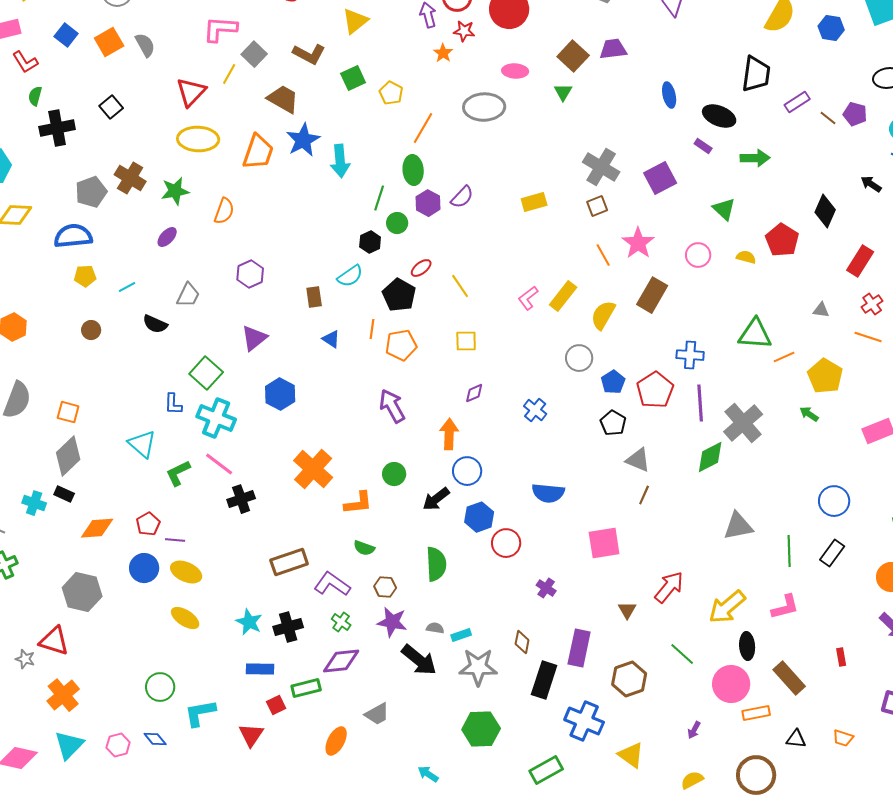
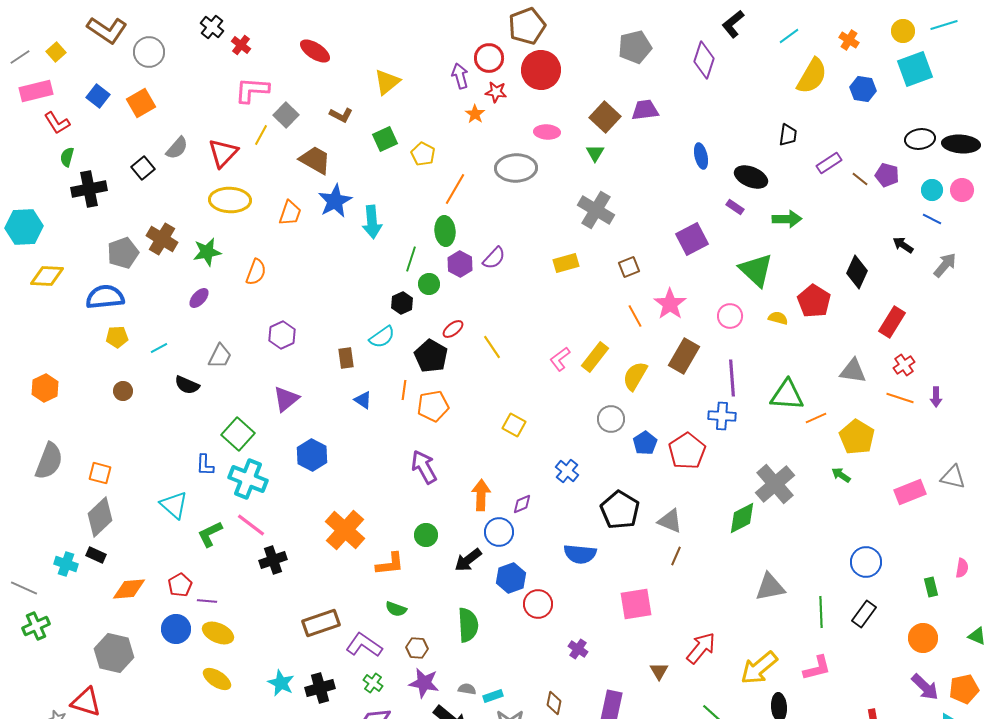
gray semicircle: (145, 45) -> (177, 148), moved, turned 70
brown L-shape: (309, 54) -> (341, 115), size x0.7
black trapezoid: (756, 74) -> (788, 135), size x0.6
orange trapezoid: (258, 152) -> (290, 213), size x0.7
gray cross: (601, 167) -> (596, 210), moved
green triangle: (724, 209) -> (756, 270), size x1.5
gray triangle: (821, 310) -> (853, 371), size x1.6
yellow square: (466, 341) -> (514, 425), moved, turned 30
purple diamond: (474, 393) -> (522, 504), moved
purple line: (700, 403) -> (732, 378), moved
black pentagon: (613, 423) -> (620, 510), moved, size x1.5

